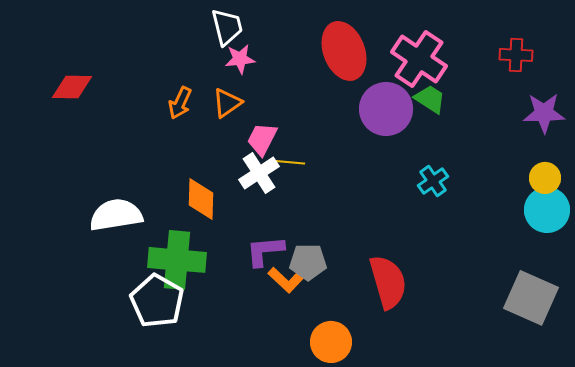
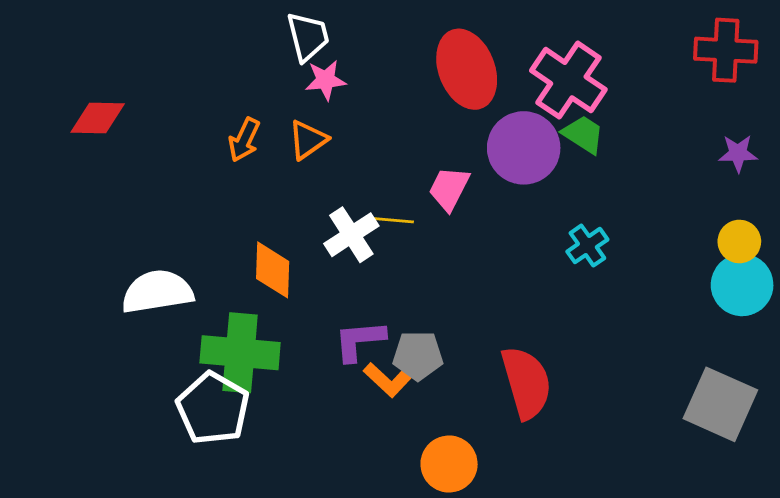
red cross: (516, 55) -> (726, 50), moved, size x1.4
purple star: (544, 113) -> (738, 153), size x0.7
pink trapezoid: (262, 139) -> (449, 189), moved

